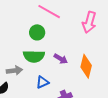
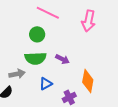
orange diamond: (86, 66) -> (88, 81), moved

